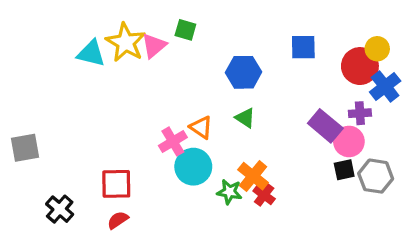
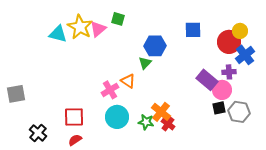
green triangle: (245, 118) -> (145, 63), moved, turned 40
cyan circle: (193, 167) -> (117, 117), moved

